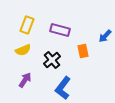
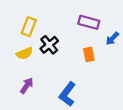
purple rectangle: (60, 30) -> (89, 22), moved
black cross: (52, 60) -> (49, 45), moved

